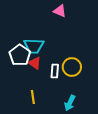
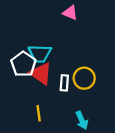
red triangle: (35, 63) -> (41, 74), size x1.5
cyan arrow: (70, 103) -> (82, 120), turned -49

